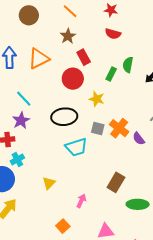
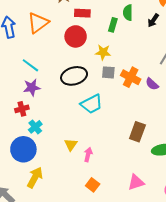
red rectangle: (84, 57) -> (82, 13), turned -49
purple star: (21, 120) -> (32, 88), turned 30
gray square: (98, 129) -> (108, 72), moved
pink arrow: (81, 201) -> (88, 155), moved

